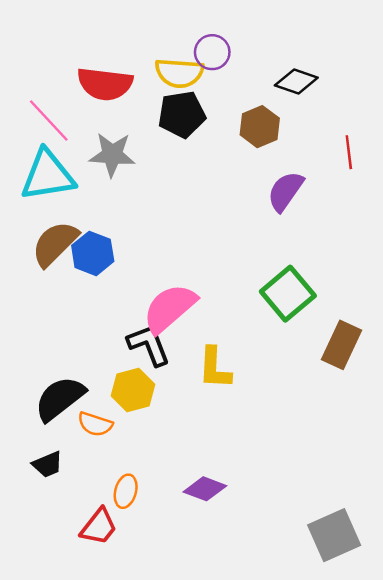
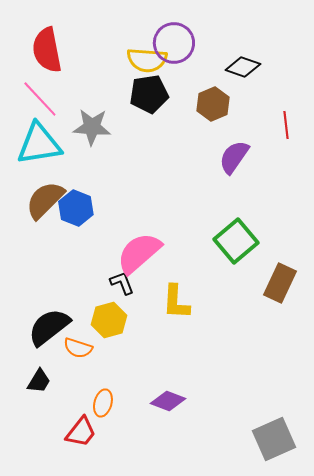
purple circle: (212, 52) -> (174, 43), size x1.4
red semicircle: (105, 84) -> (47, 50), moved, turned 72
black L-shape: (149, 345) -> (122, 283), size x0.7
black trapezoid: (48, 464) -> (39, 381), turned -36

